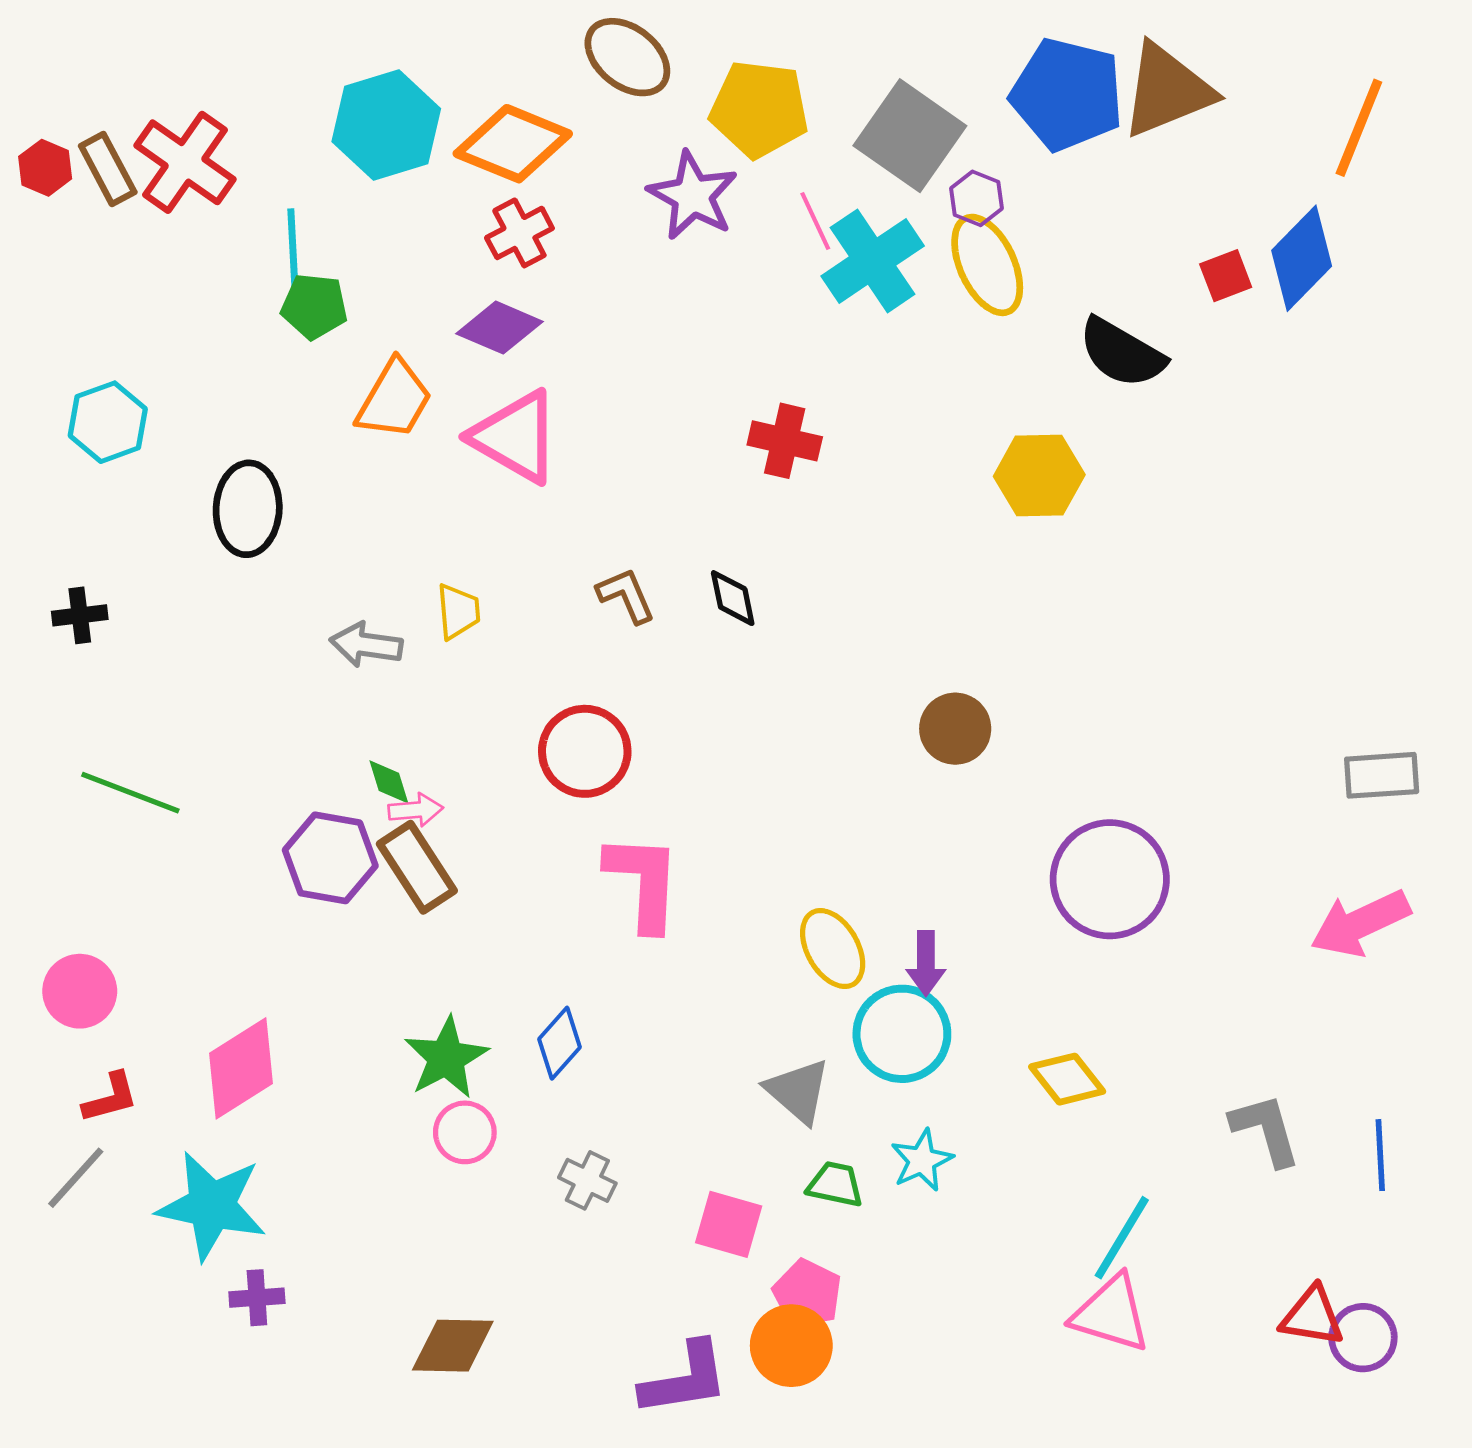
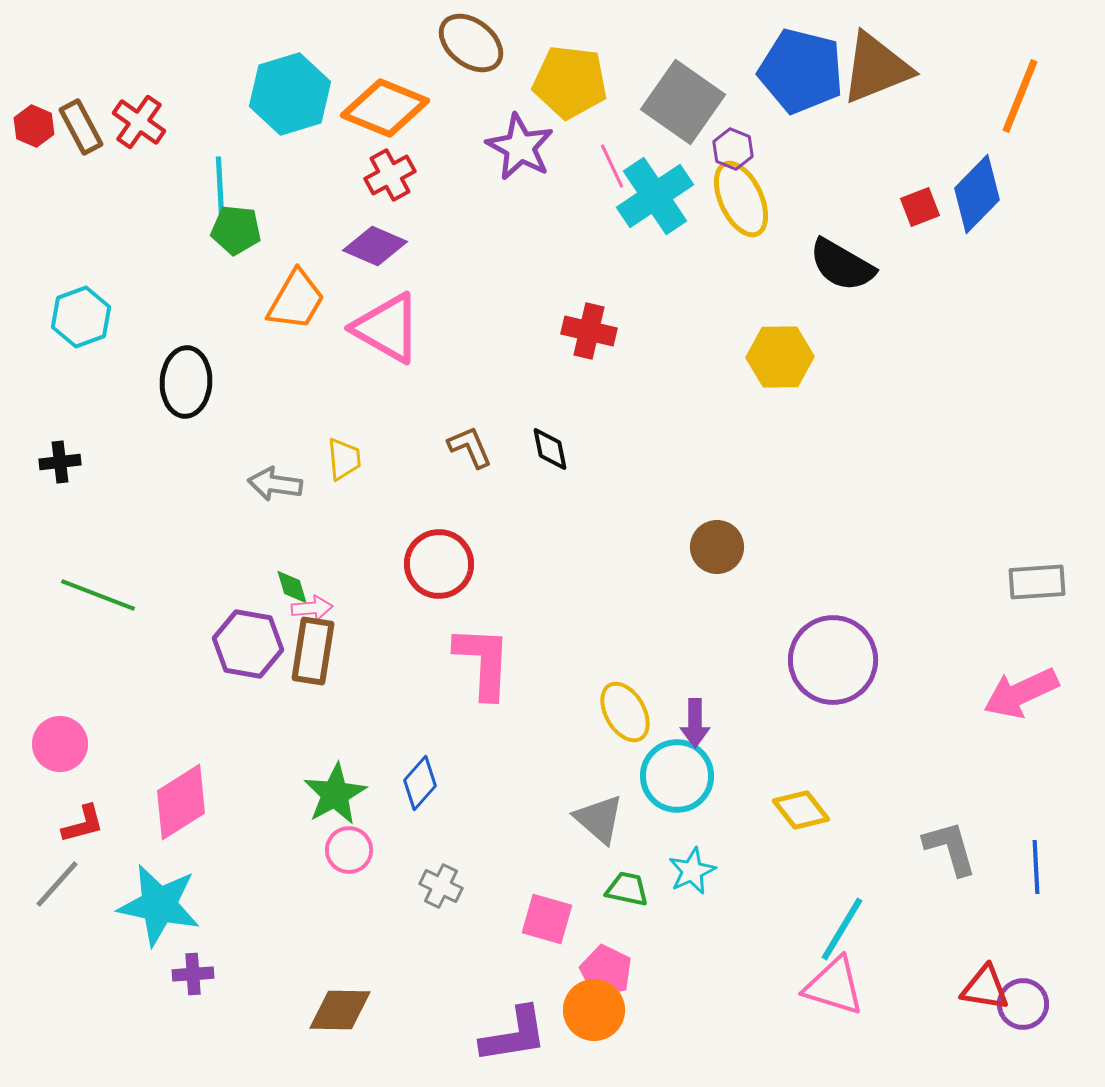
red cross: (185, 162) -> (139, 122), size x0.7
brown rectangle: (417, 867) -> (313, 651), turned 42

